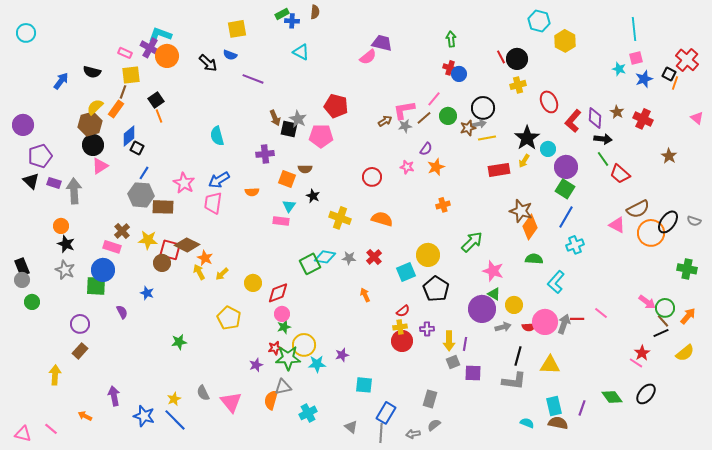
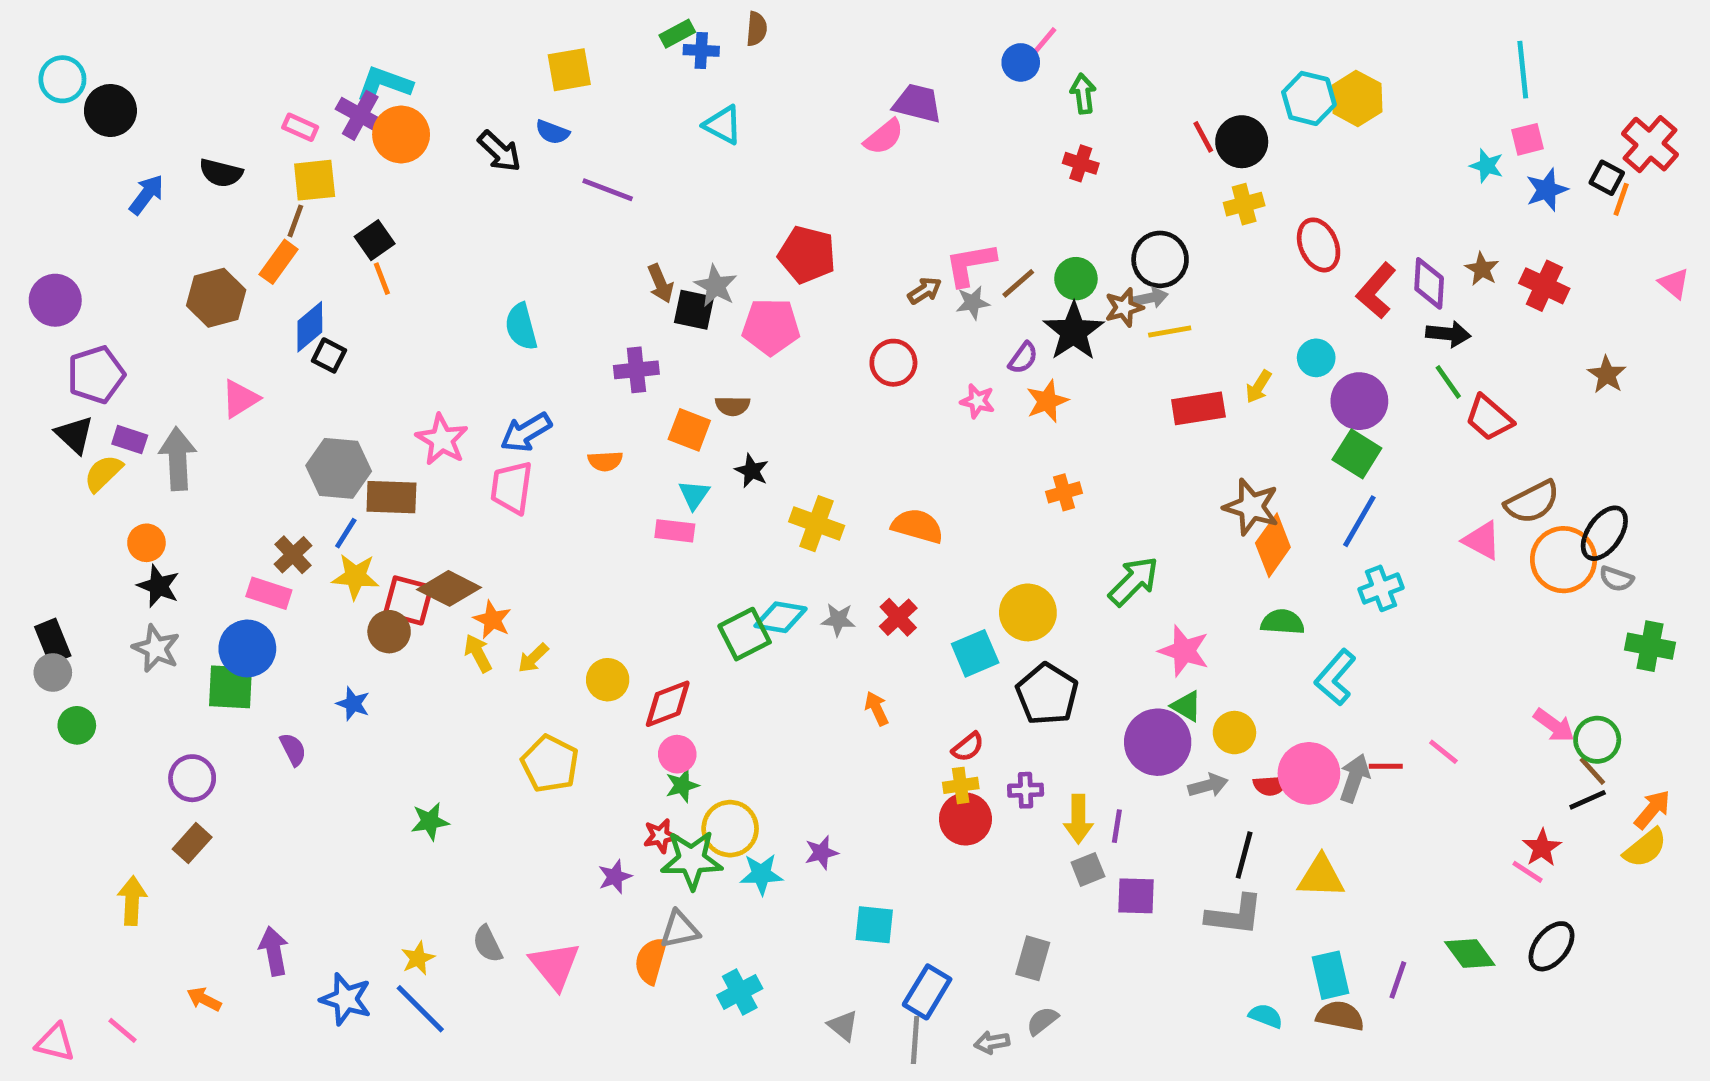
cyan hexagon: (539, 21) -> (1309, 98), moved
blue circle: (459, 74) -> (1021, 62), moved
pink line: (434, 99) -> (1042, 43), moved
yellow semicircle: (95, 107) -> (103, 473), moved
black star: (527, 138) -> (1074, 331), moved
black circle: (93, 145) -> (110, 110), moved
blue line: (144, 173) -> (346, 533), moved
red circle: (372, 177) -> (893, 363), moved
gray semicircle: (694, 221) -> (1616, 579), moved
orange arrow: (688, 316) -> (1652, 809), moved

